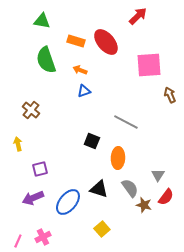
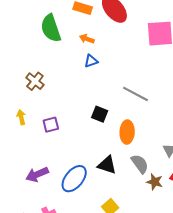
purple square: (40, 169) -> (51, 125), moved

